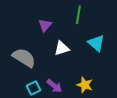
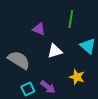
purple triangle: (45, 25) -> (39, 29), turned -48
yellow star: (85, 85) -> (77, 77), moved

